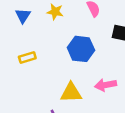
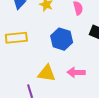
yellow rectangle: (27, 58) -> (16, 38), size x1.5

